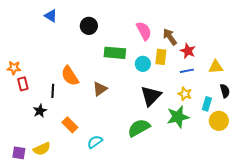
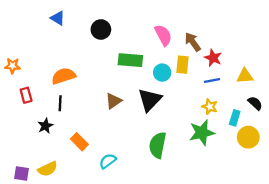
orange star: (14, 68) -> (12, 66), moved
orange semicircle: (70, 76) -> (63, 76), moved, turned 105
black semicircle: (225, 91) -> (255, 103), turned -32
black triangle: (151, 96) -> (150, 100), moved
green semicircle: (139, 128) -> (158, 145), turned -50

